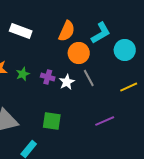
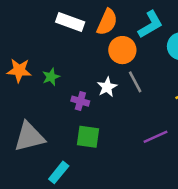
white rectangle: (21, 31) -> (70, 22), moved
purple cross: (48, 77) -> (80, 101), moved

